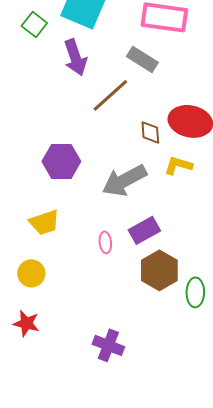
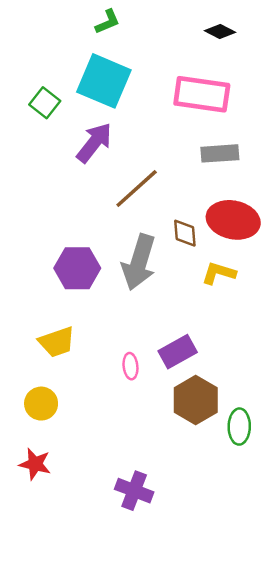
purple arrow: (75, 57) -> (94, 143), turned -123
gray rectangle: (142, 59) -> (220, 153), moved, turned -36
gray arrow: (124, 180) -> (139, 262), moved, turned -45

